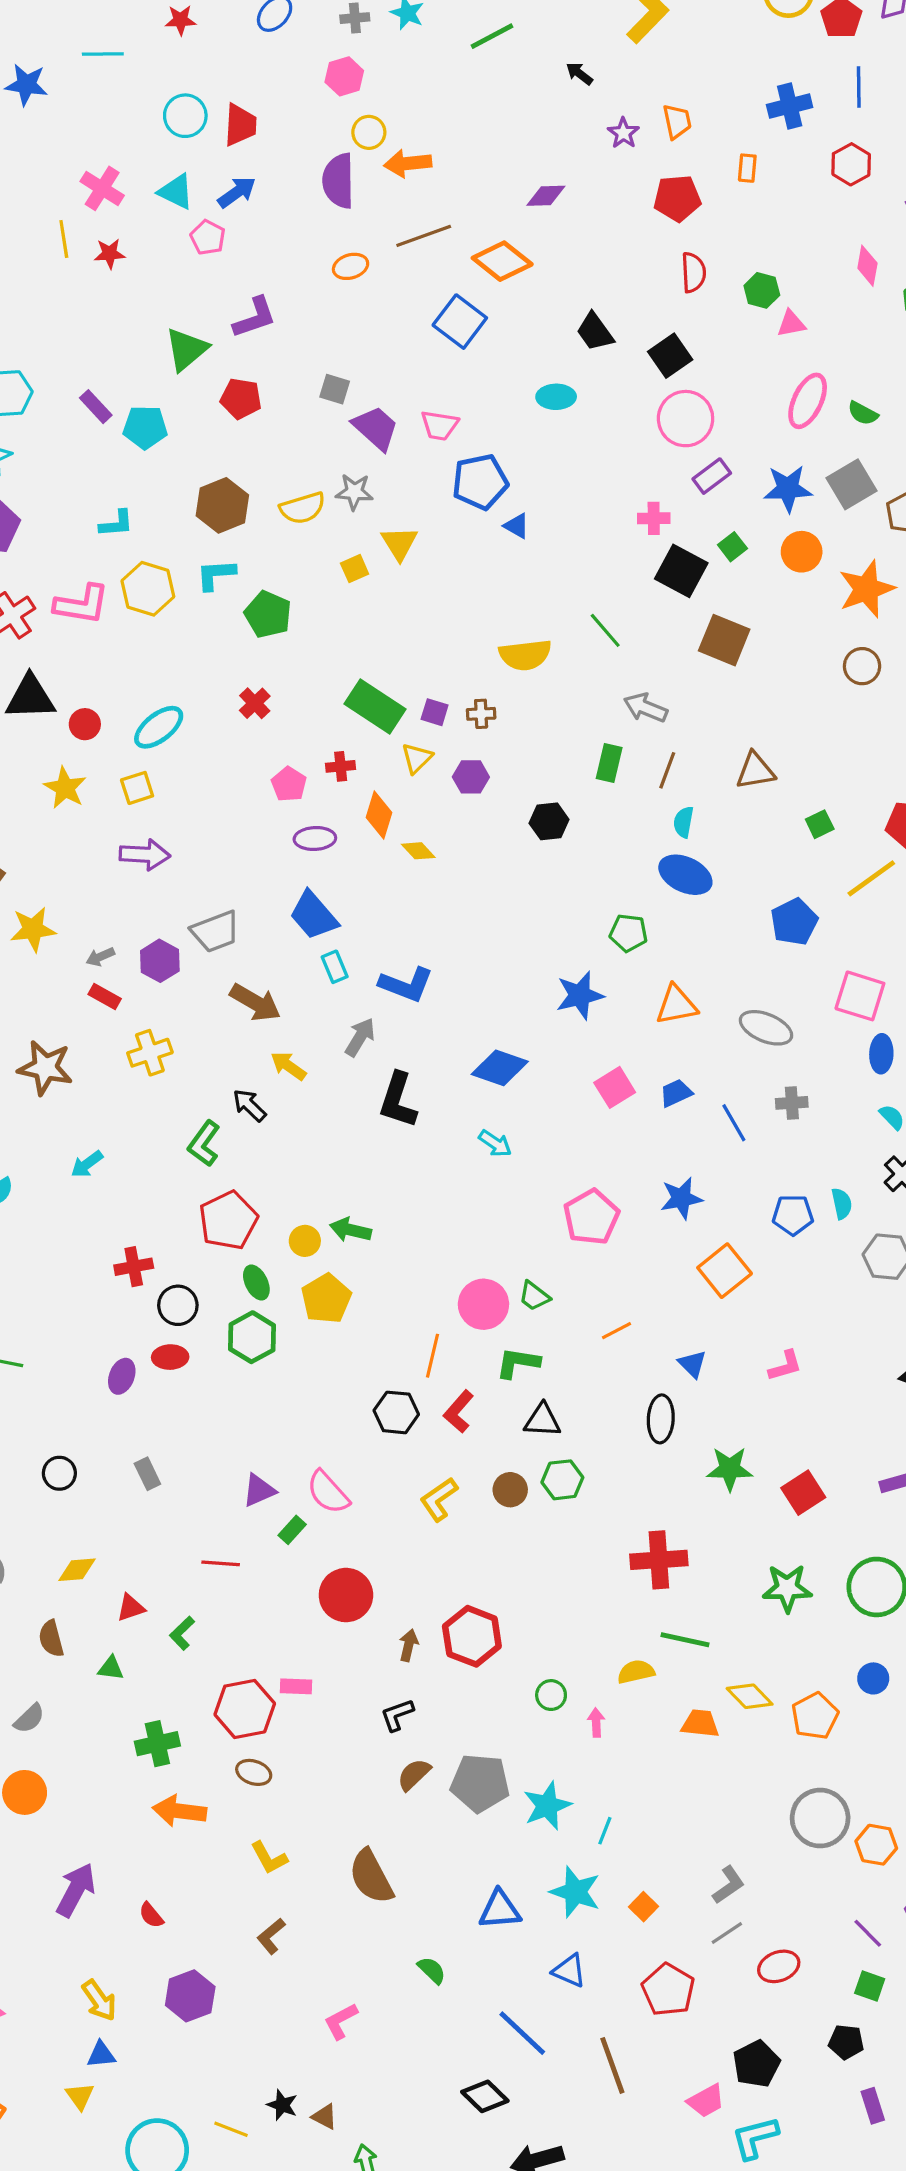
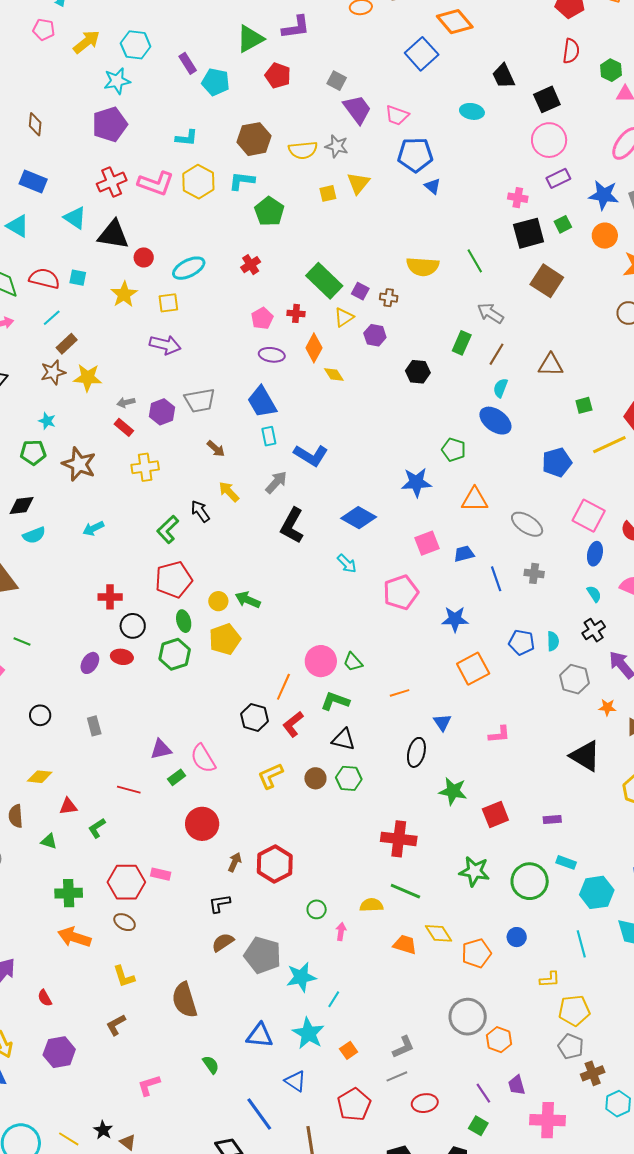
black square: (681, 571) -> (529, 233), turned 36
brown arrow: (255, 1003) -> (216, 449), size x0.6
pink pentagon: (591, 1217) -> (401, 592), moved

